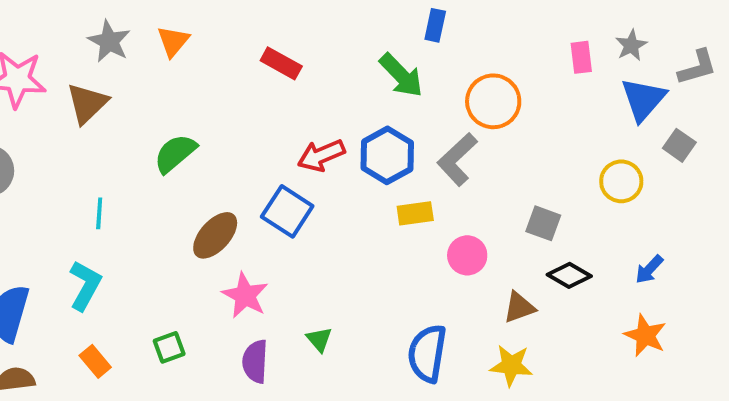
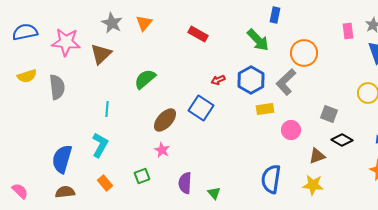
red arrow: (321, 155) -> (218, 80), size x0.6
pink star: (245, 295) -> (162, 150), moved, size x0.7
green triangle: (319, 339) -> (214, 193), moved

